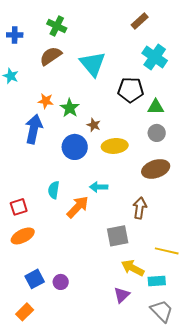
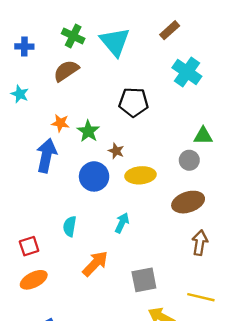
cyan triangle: (93, 64) -> (115, 42), moved
black pentagon: (131, 90) -> (134, 102), moved
green triangle: (156, 107) -> (203, 136), moved
cyan arrow: (99, 187) -> (122, 223), turned 114
orange arrow: (78, 207) -> (95, 264), moved
brown arrow: (140, 208) -> (200, 243), moved

